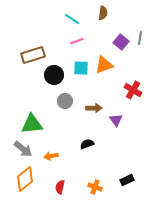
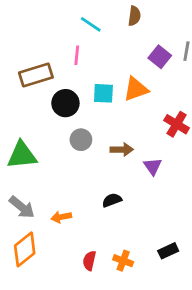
pink line: (77, 41) -> (77, 55), moved, turned -64
green triangle: (32, 124) -> (22, 155), moved
red semicircle: (60, 187) -> (89, 261), moved

